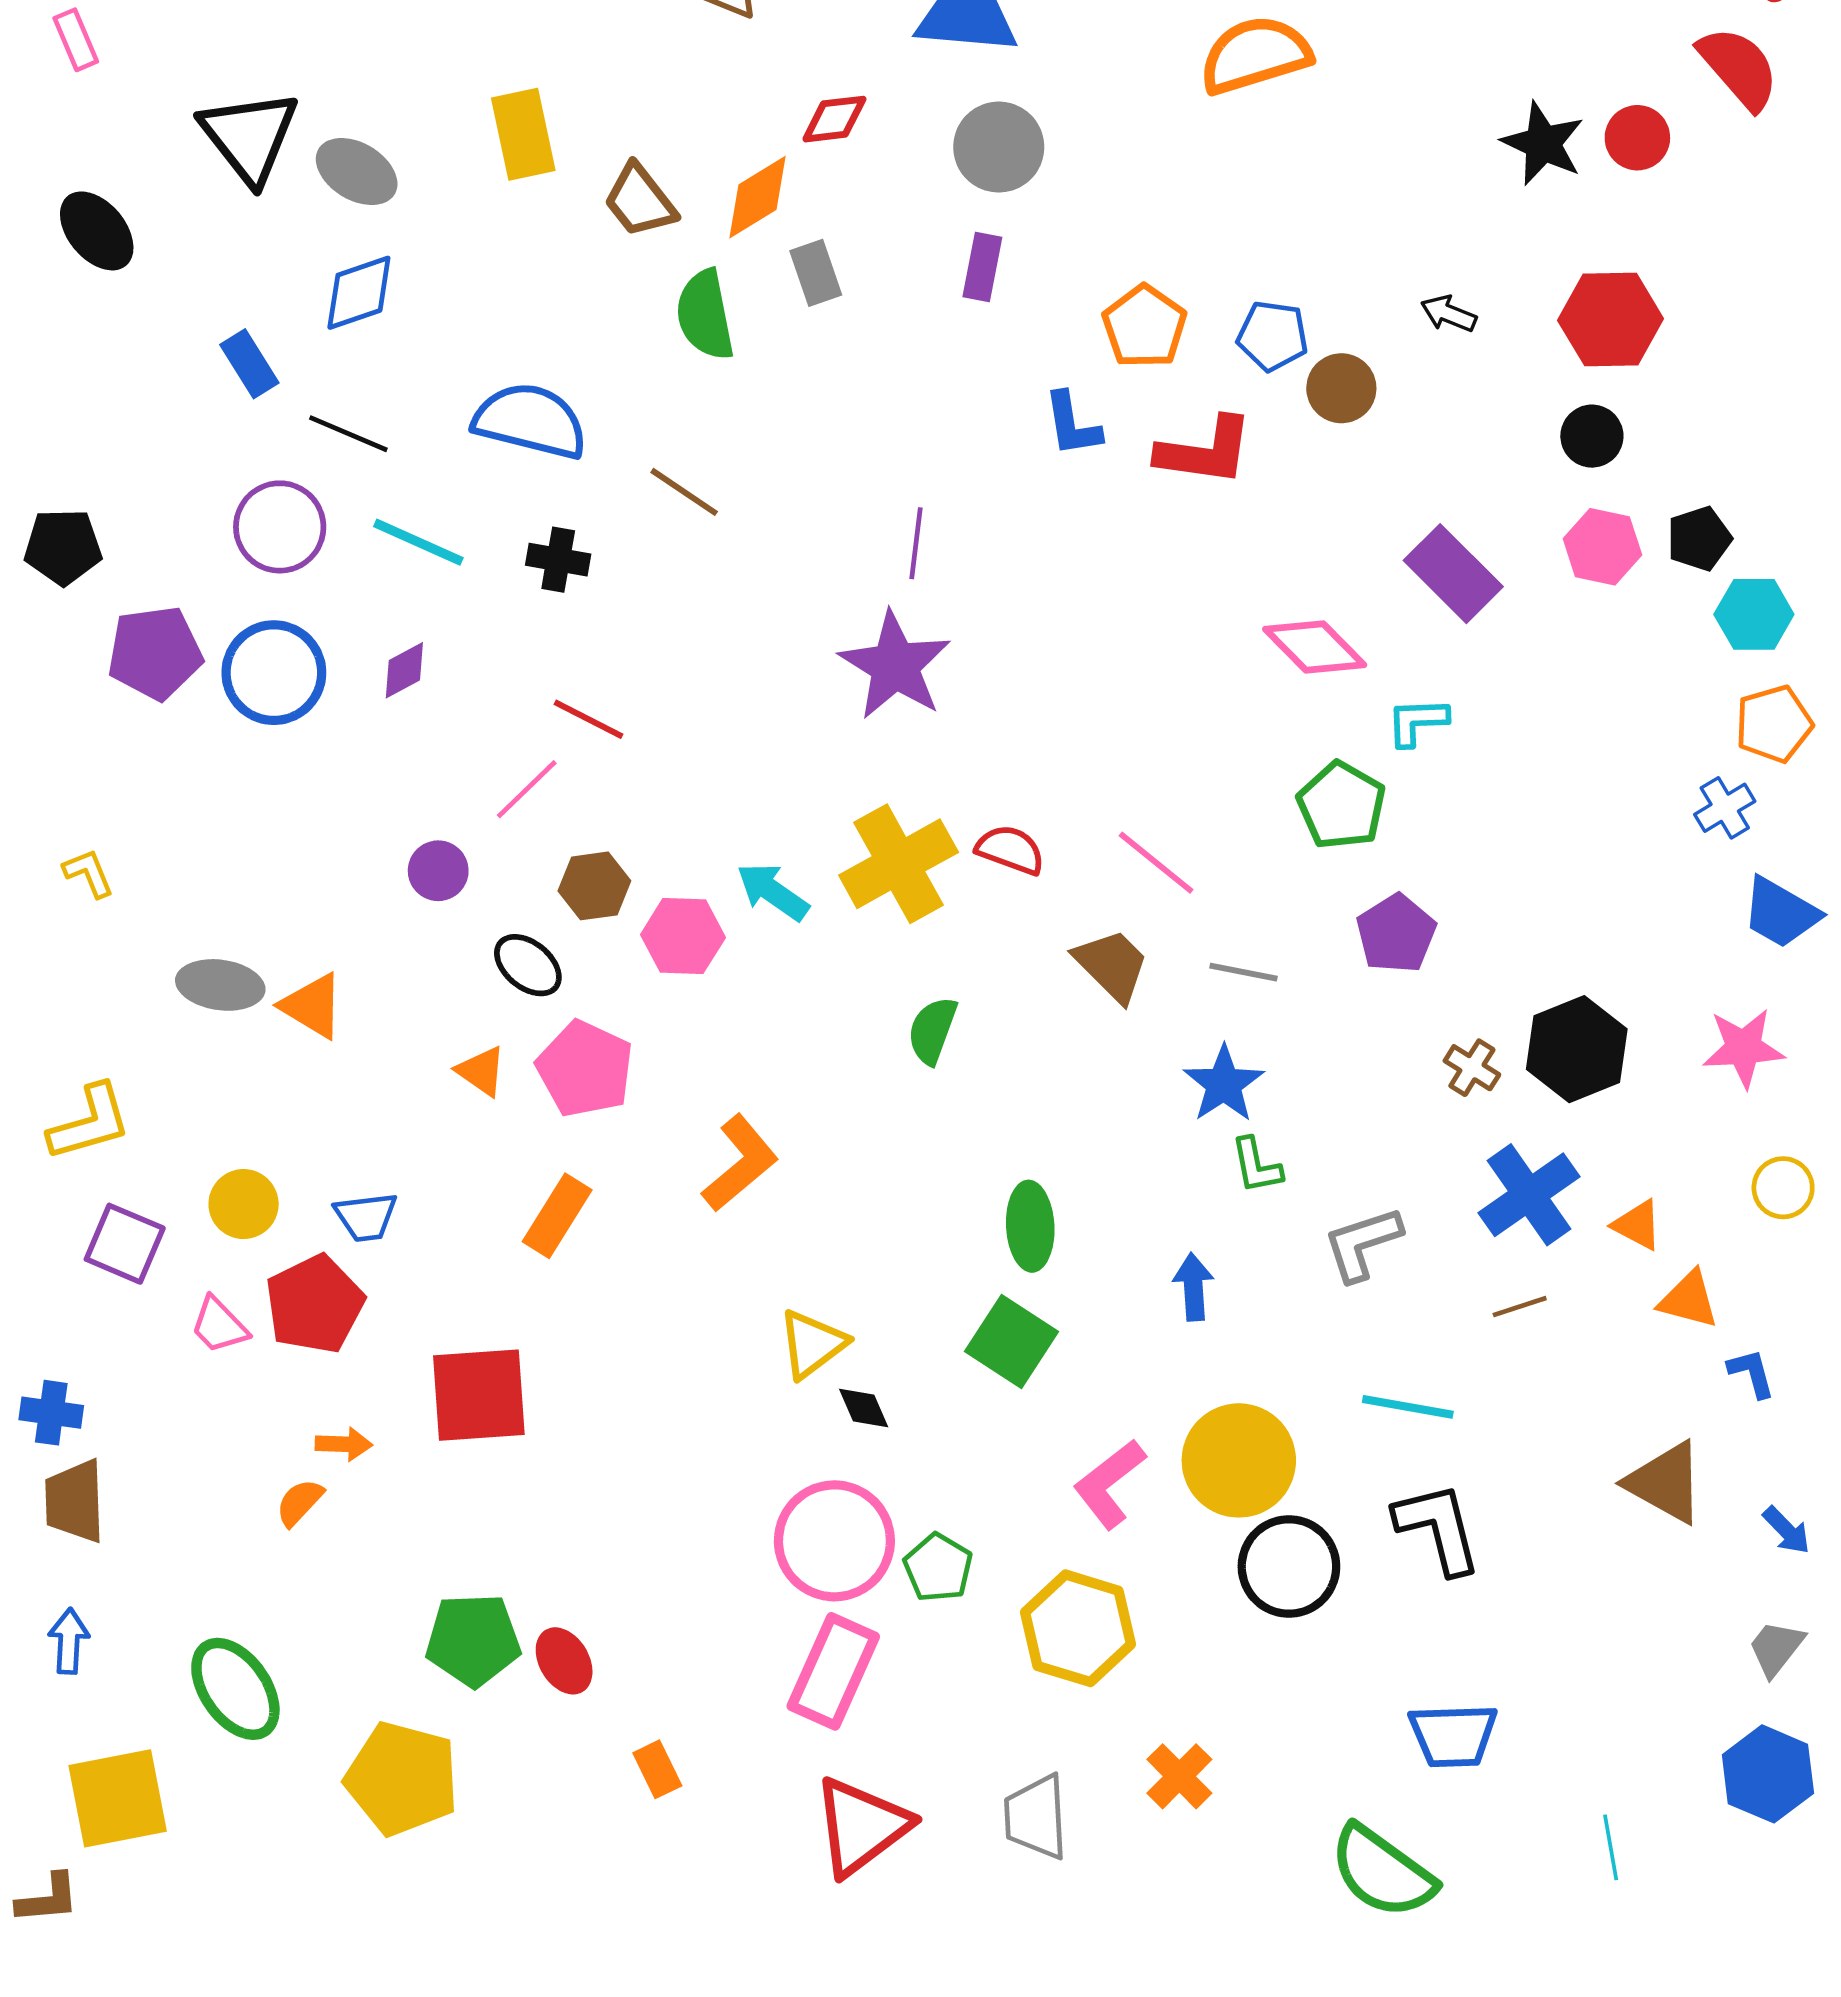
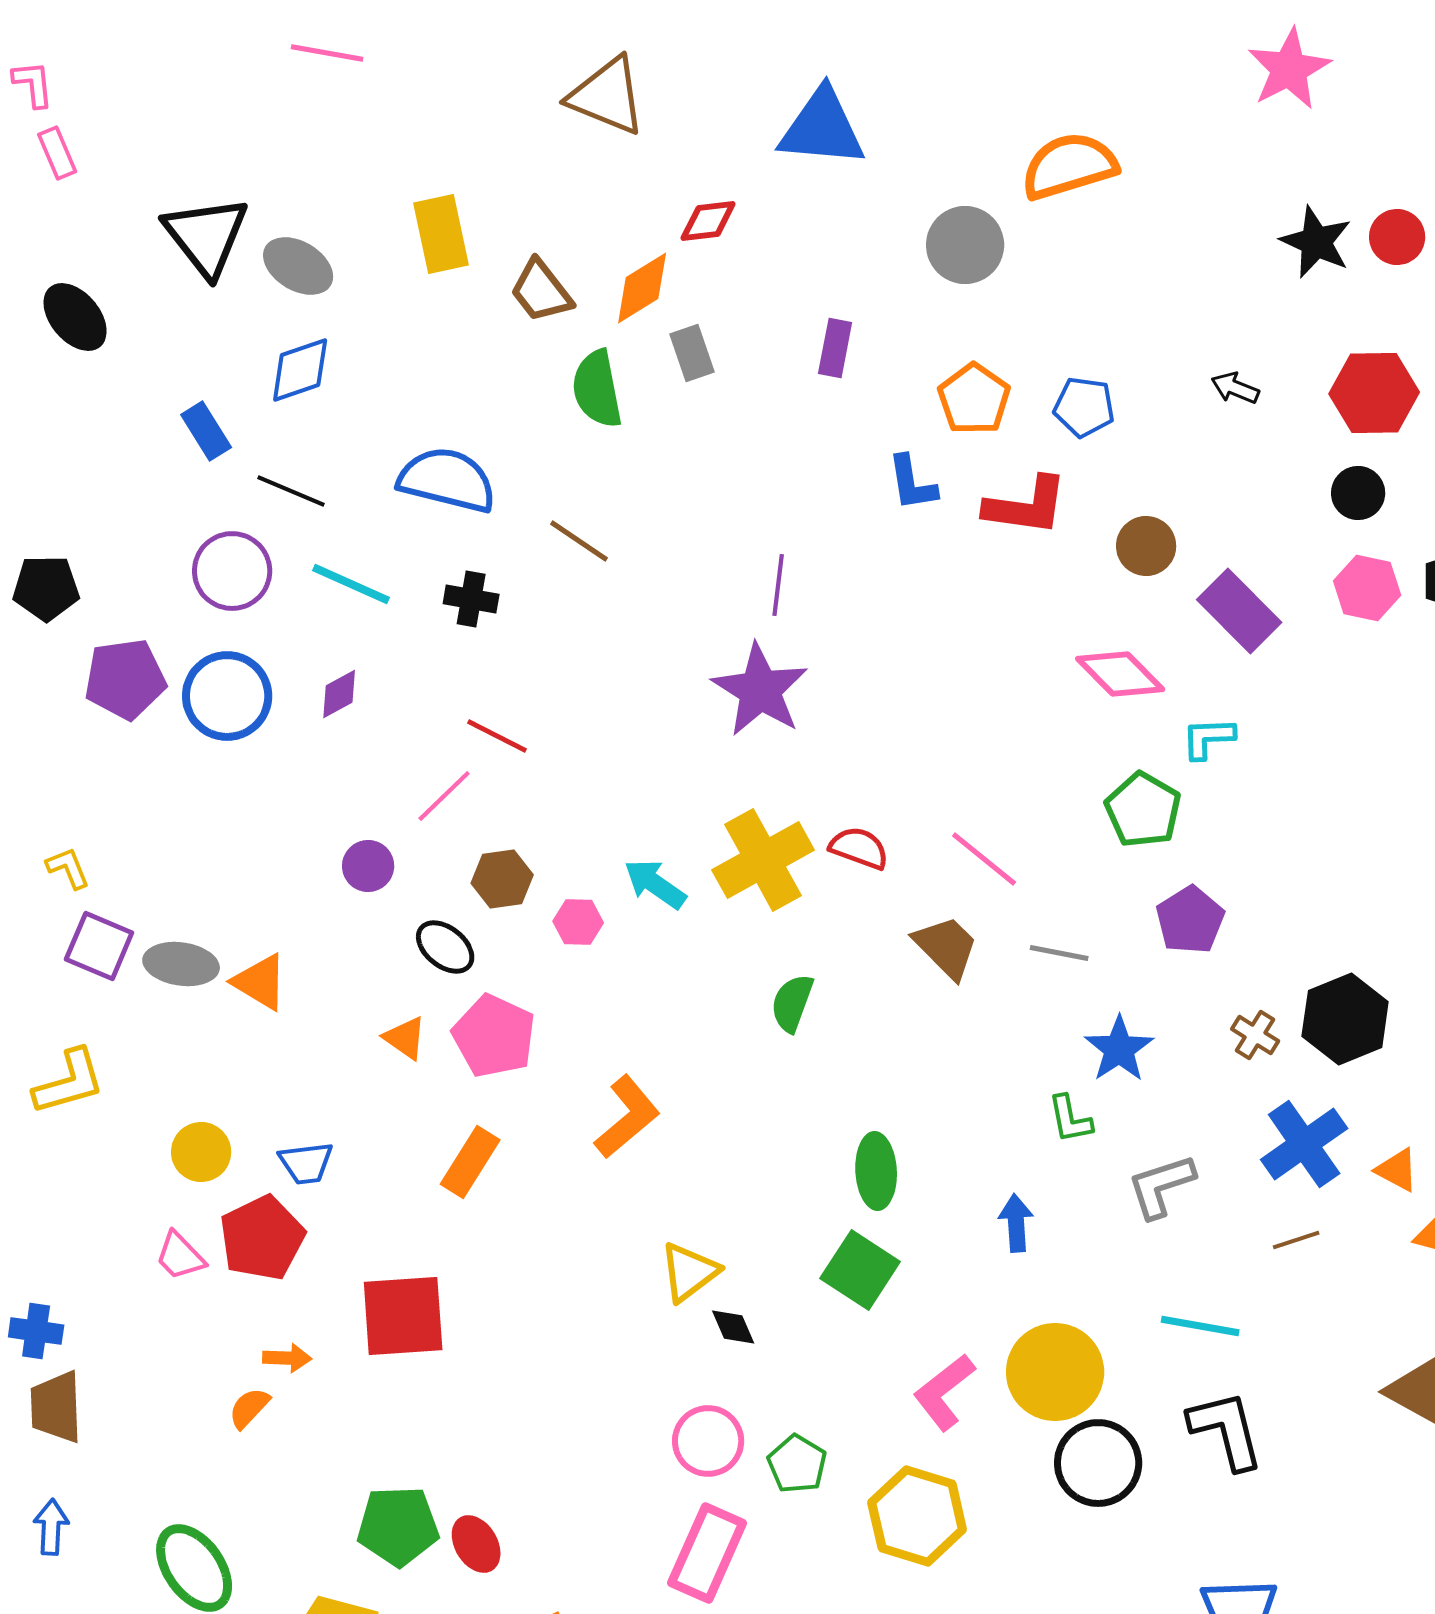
gray circle: (999, 147) -> (965, 245), moved
brown circle: (1341, 388) -> (1146, 546), moved
pink hexagon: (683, 936) -> (578, 922), size x0.7
blue star: (1224, 1084) -> (1119, 1049), moved
purple square: (125, 1244) -> (99, 946), moved
pink circle: (834, 1541) -> (708, 1441), size x0.7

